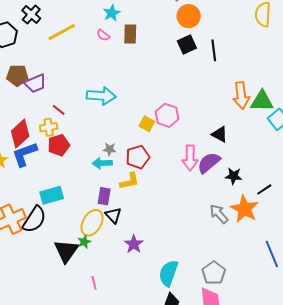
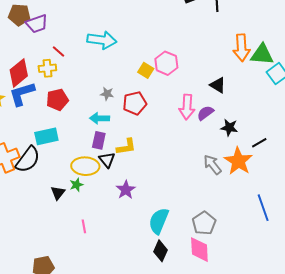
red pentagon: (59, 145) -> (57, 100), moved
cyan arrow: (102, 163) -> (100, 118), moved
purple semicircle: (209, 163) -> (205, 113), size x0.7
yellow L-shape: (129, 181) -> (126, 147), moved
yellow ellipse: (92, 223) -> (85, 166), turned 60
black triangle: (66, 251) -> (58, 193), size x0.6

